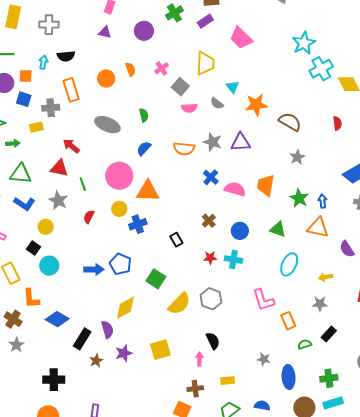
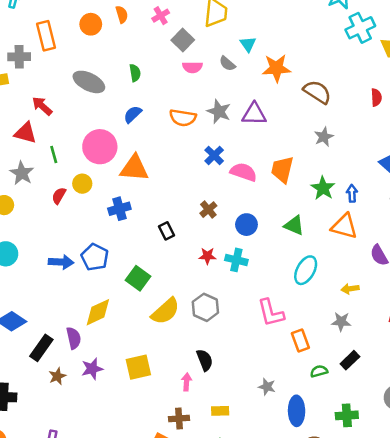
yellow circle: (119, 209) -> (82, 184), moved

